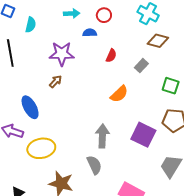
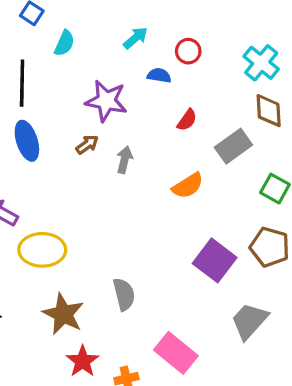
cyan arrow: (72, 13) -> (136, 38), turned -49
brown diamond: (158, 41) -> (269, 111), turned 60
gray rectangle: (141, 66) -> (233, 146), size x1.5
blue ellipse: (30, 107) -> (27, 141), moved
gray arrow: (102, 136) -> (124, 160), moved, size x0.7

